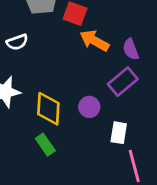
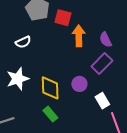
orange arrow: (94, 41) -> (79, 36), turned 65
white rectangle: (119, 133) -> (102, 101), turned -35

